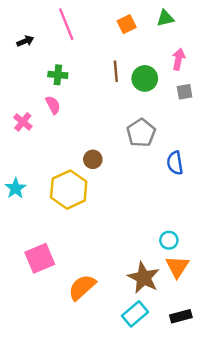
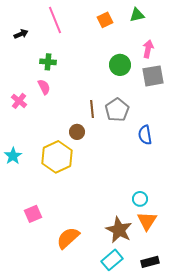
brown line: (116, 71) -> (92, 109), moved
gray square: (185, 92) -> (153, 76), size x1.6
pink square: (40, 258) -> (33, 214), size x0.7

